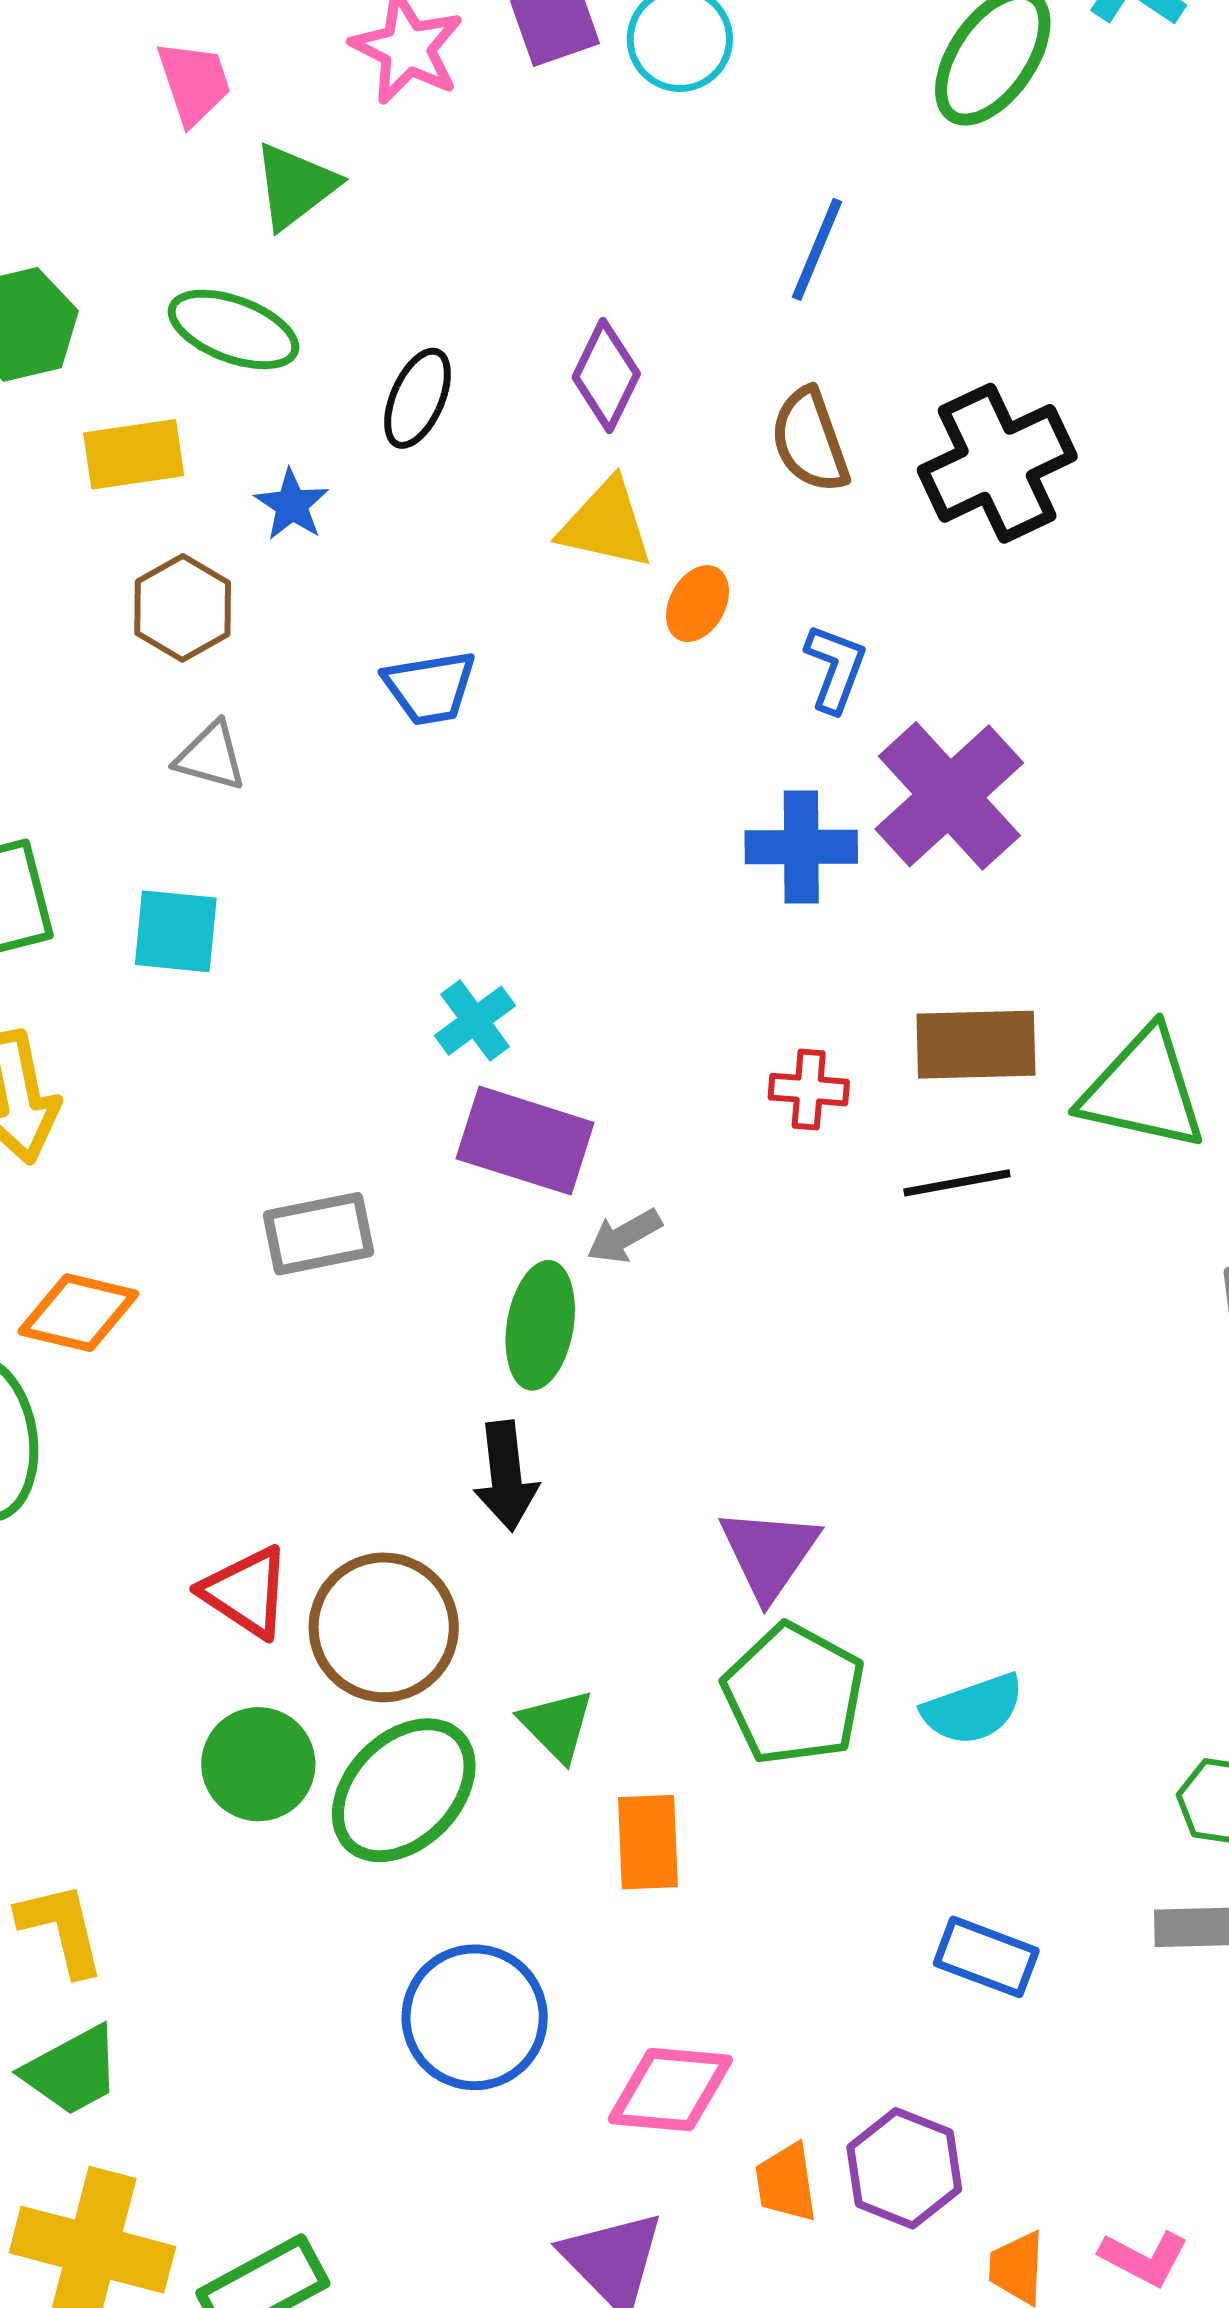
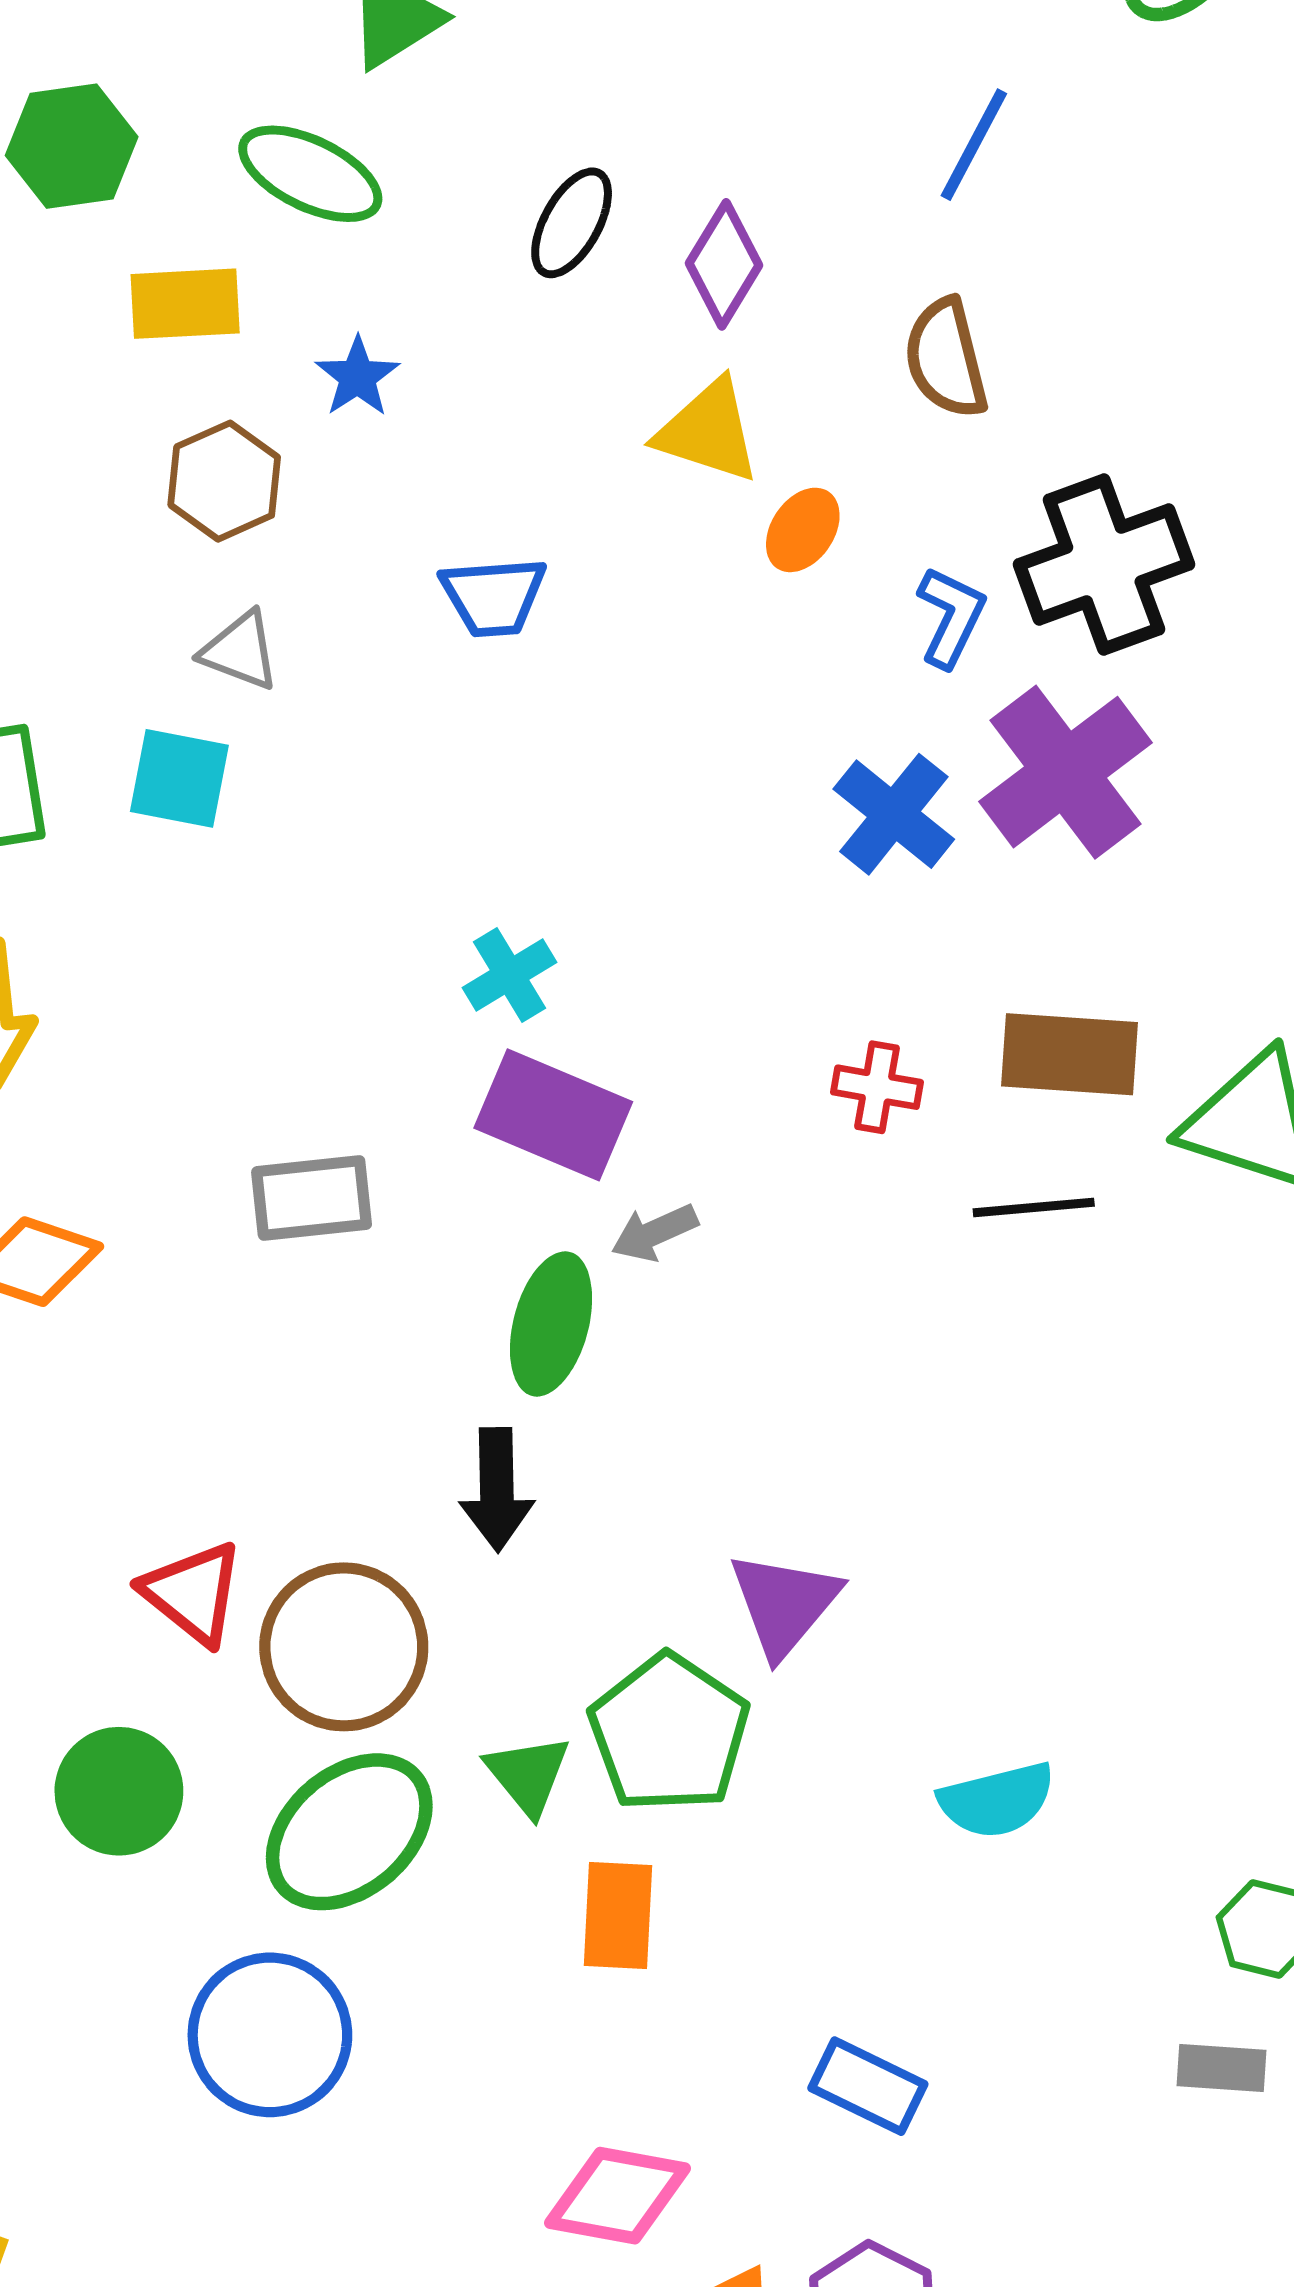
black ellipse: (417, 398) -> (572, 223), moved
black cross: (997, 463) -> (1104, 564), moved
blue cross: (801, 847) -> (894, 814), turned 34
cyan square: (176, 931) -> (179, 778), moved
green pentagon: (794, 1694) -> (669, 1733), moved
green circle: (258, 1764) -> (119, 1791), moved
blue rectangle: (986, 1957) -> (868, 2086), moved
blue circle: (475, 2017) -> (270, 2035), moved

